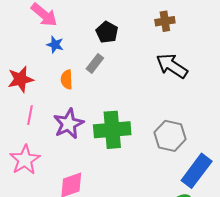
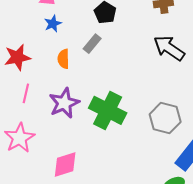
blue star: (55, 45) -> (53, 24), turned 30
green cross: (112, 130) -> (108, 110), turned 30

